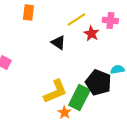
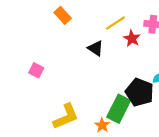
orange rectangle: (28, 12) -> (63, 15), turned -49
yellow L-shape: (55, 92) -> (66, 116), moved

